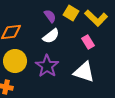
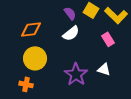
purple star: (47, 66) -> (76, 74), moved
white triangle: (84, 72) -> (104, 69), size x0.6

